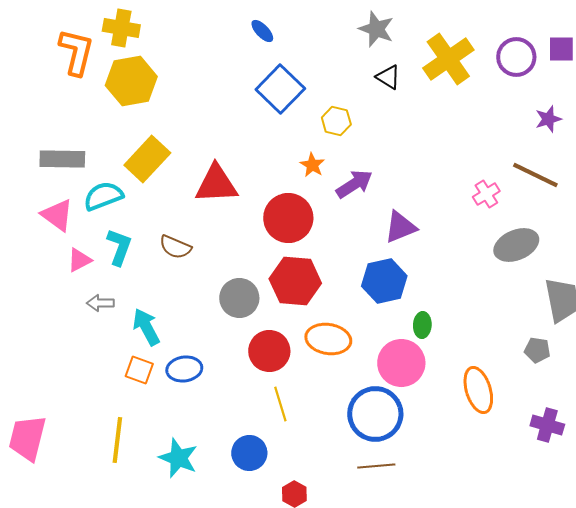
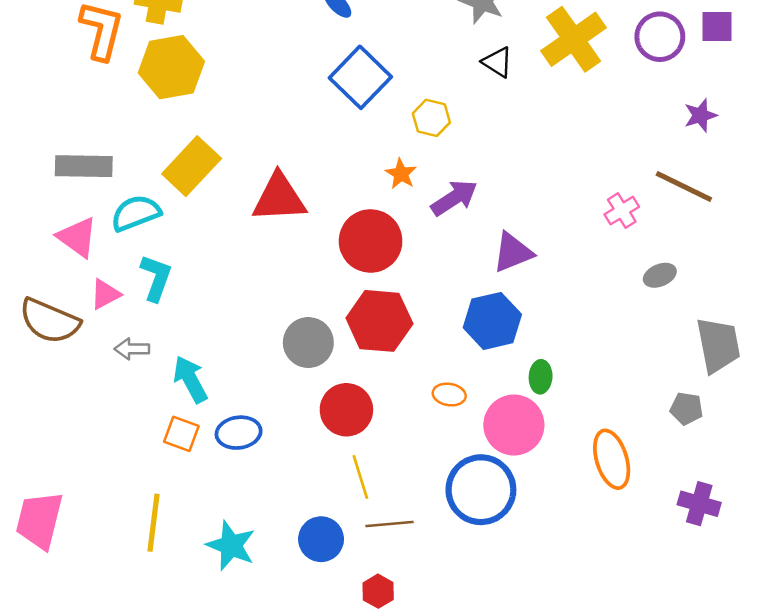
gray ellipse: (516, 245) -> (660, 275), size x0.6
brown semicircle: (175, 247) -> (49, 321), moved, size x1.5
orange ellipse: (328, 339) -> (449, 395), moved, size x0.6
brown line: (376, 466) -> (390, 524), moved

